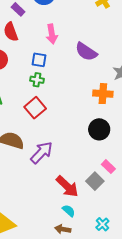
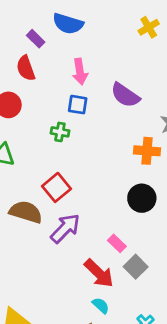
blue square: (39, 60) -> (78, 105), moved
red square: (35, 108) -> (56, 187), moved
pink rectangle: (108, 167) -> (117, 243), moved

